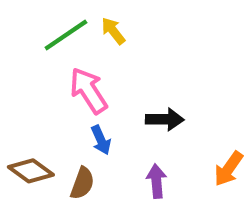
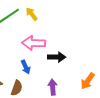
pink arrow: (89, 91) -> (34, 43), moved, turned -55

